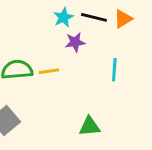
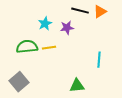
cyan star: (63, 17) -> (45, 24), moved
cyan line: (114, 70) -> (99, 60), moved

